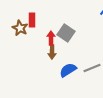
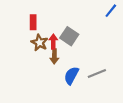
brown star: (20, 28) -> (39, 43), moved
blue semicircle: (68, 70) -> (71, 76), turned -30

